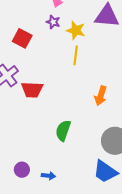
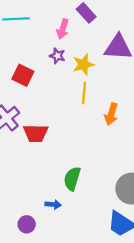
yellow star: (76, 30) -> (83, 65), turned -30
orange arrow: (101, 96) -> (111, 114), moved
blue arrow: (48, 176) -> (53, 205), moved

